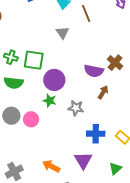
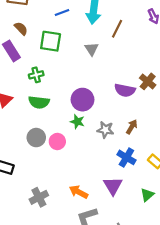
brown line: (86, 13) -> (117, 29), turned 48
green cross: (11, 57) -> (36, 75), turned -32
green square: (34, 60) -> (51, 41), moved
brown arrow: (103, 92) -> (132, 127), moved
blue cross: (96, 134) -> (126, 157), turned 30

